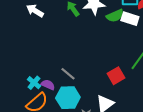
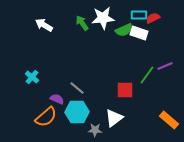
red square: (116, 76) -> (125, 90), turned 30
cyan cross: (34, 83) -> (32, 77), moved

